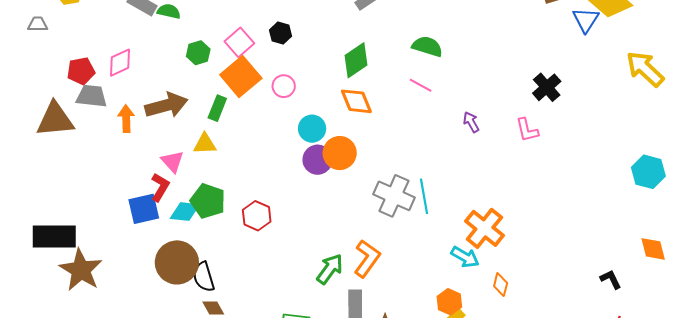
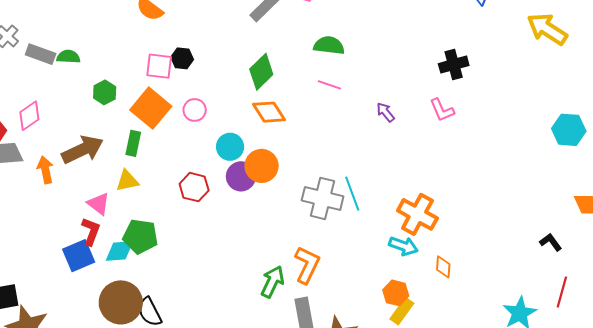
pink square: (239, 42) -> (159, 66), moved, turned -32
black cross: (547, 87) -> (454, 65), turned 36
red hexagon: (257, 216) -> (194, 187), moved

